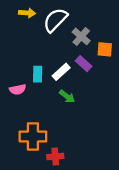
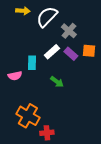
orange square: (105, 49) -> (89, 51), moved
white rectangle: (61, 72) -> (52, 52), moved
orange cross: (33, 136) -> (28, 116), turned 30

